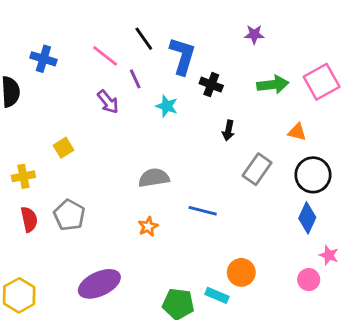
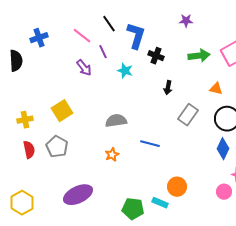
blue cross: (43, 59) -> (39, 38), turned -36
yellow square: (64, 148) -> (62, 111), moved, size x1.5

